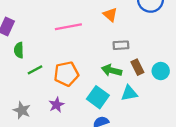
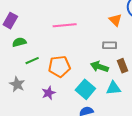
orange triangle: (110, 15) -> (115, 20), moved
green semicircle: (19, 50) -> (19, 42), turned 72
gray star: (22, 110) -> (17, 84), moved

